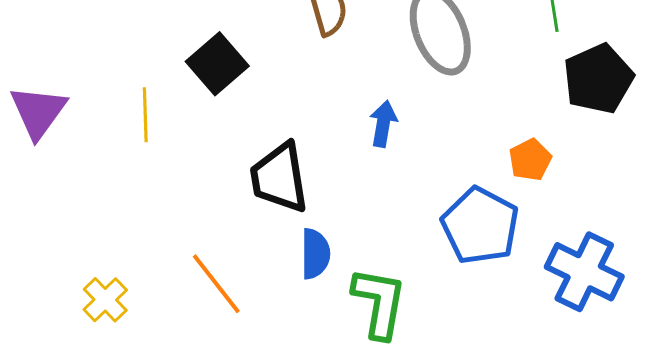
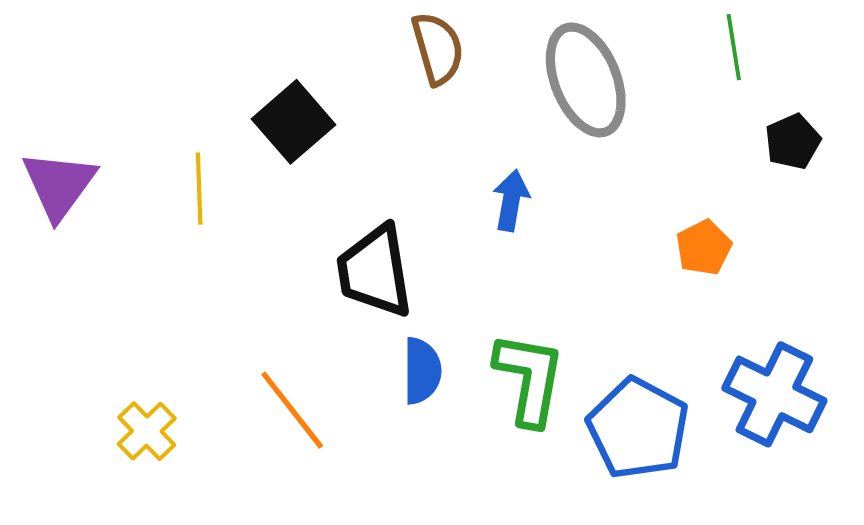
black pentagon: (598, 79) -> (793, 142), size x0.6
blue pentagon: (480, 226) -> (638, 428), moved
green L-shape: (379, 303) -> (529, 379), moved

